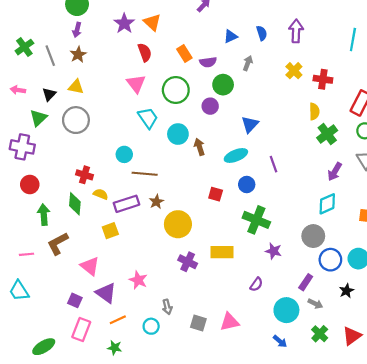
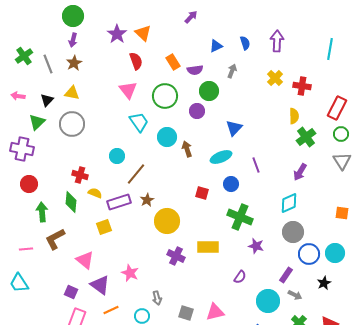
purple arrow: (335, 172) -> (300, 172), moved
brown line: (145, 174) -> (136, 174), turned -55
cyan diamond: (327, 204) -> (289, 203), moved

